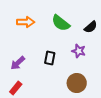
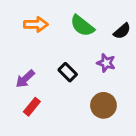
black rectangle: (50, 58) -> (68, 72), turned -56
red rectangle: (16, 88) -> (32, 107), moved

